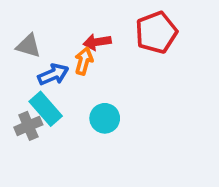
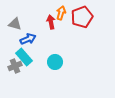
red arrow: (97, 42) -> (51, 22), turned 88
orange arrow: (84, 61) -> (61, 13), moved

